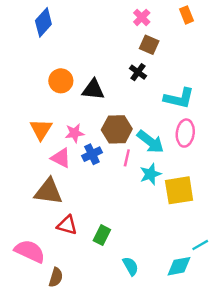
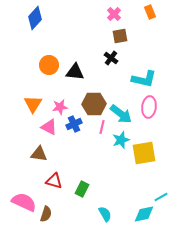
brown square: (149, 45) -> (120, 36), turned -35
brown triangle: (48, 192) -> (39, 154), size x0.7
brown semicircle: (56, 277) -> (46, 214), moved

